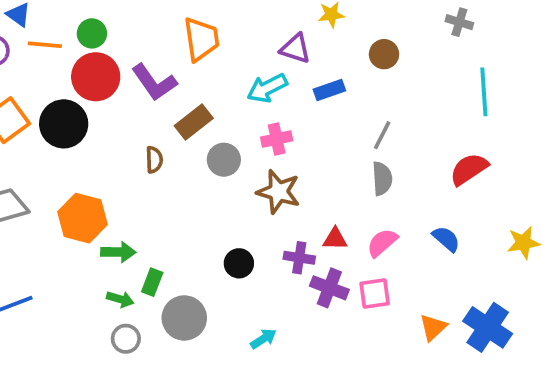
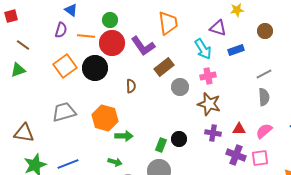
orange line: (45, 45) -> (86, 36), moved
cyan arrow: (267, 88) -> (203, 49), turned -95
gray line: (382, 135) -> (264, 74), turned 35
brown semicircle: (154, 160) -> (131, 86), moved
purple cross: (299, 258) -> (213, 133), moved
black circle: (239, 263) -> (179, 139), moved
green rectangle: (152, 282) -> (161, 145), moved
green arrow: (120, 299) -> (115, 162), moved

